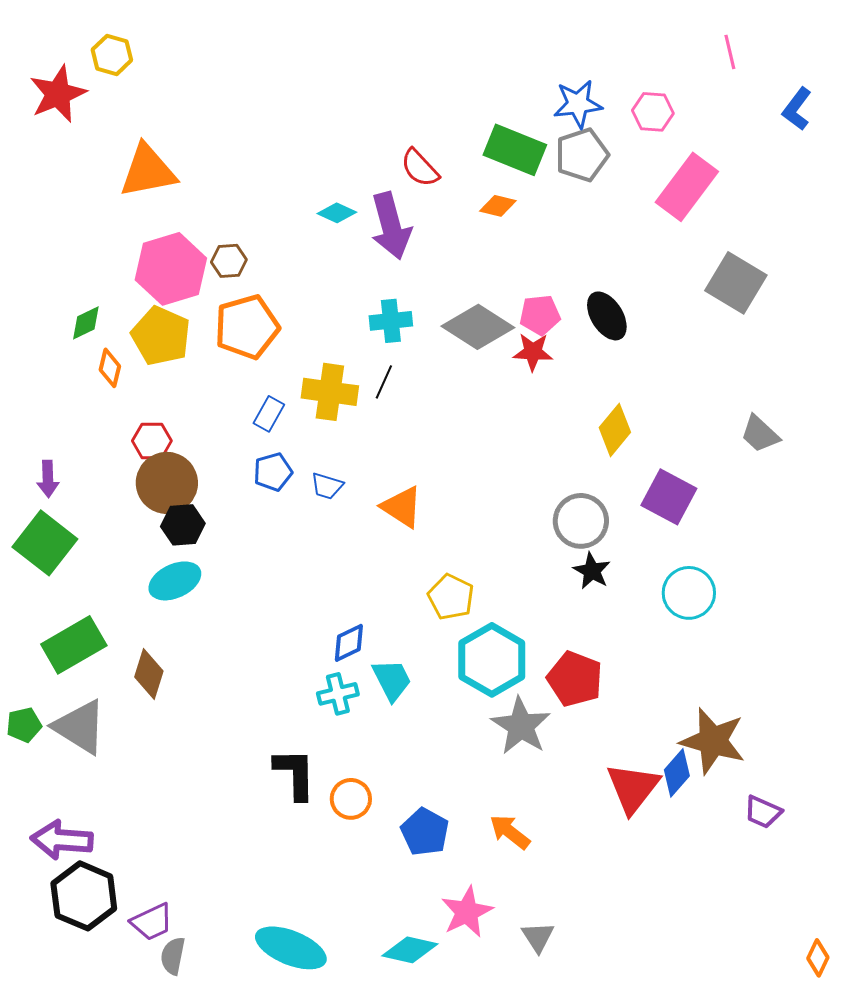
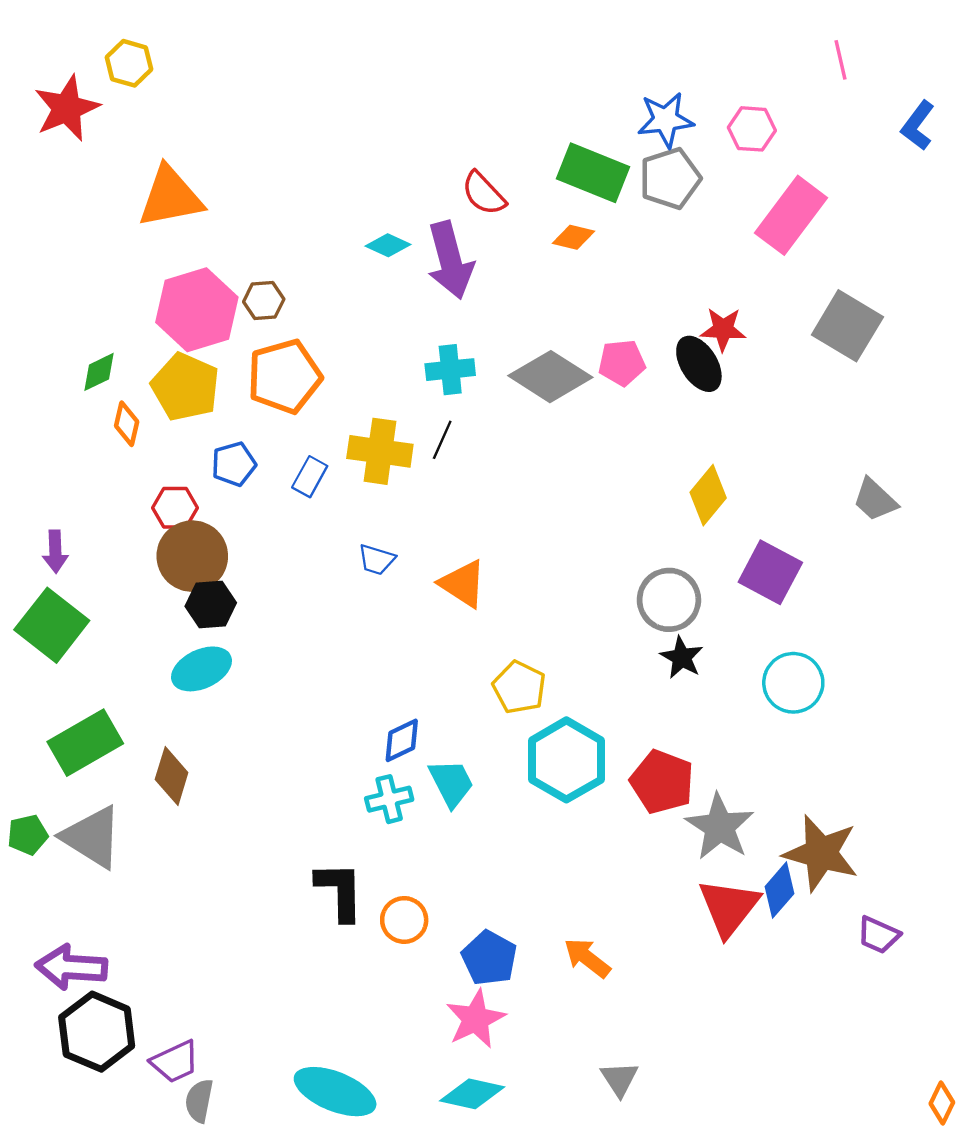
red star: (533, 352) -> (723, 329), moved
blue pentagon: (273, 472) -> (234, 464), moved
gray star: (521, 726) -> (720, 827), moved
pink star: (467, 912) -> (476, 1019), moved

